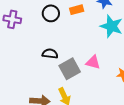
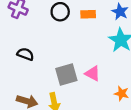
black semicircle: (50, 54) -> (25, 54), moved

